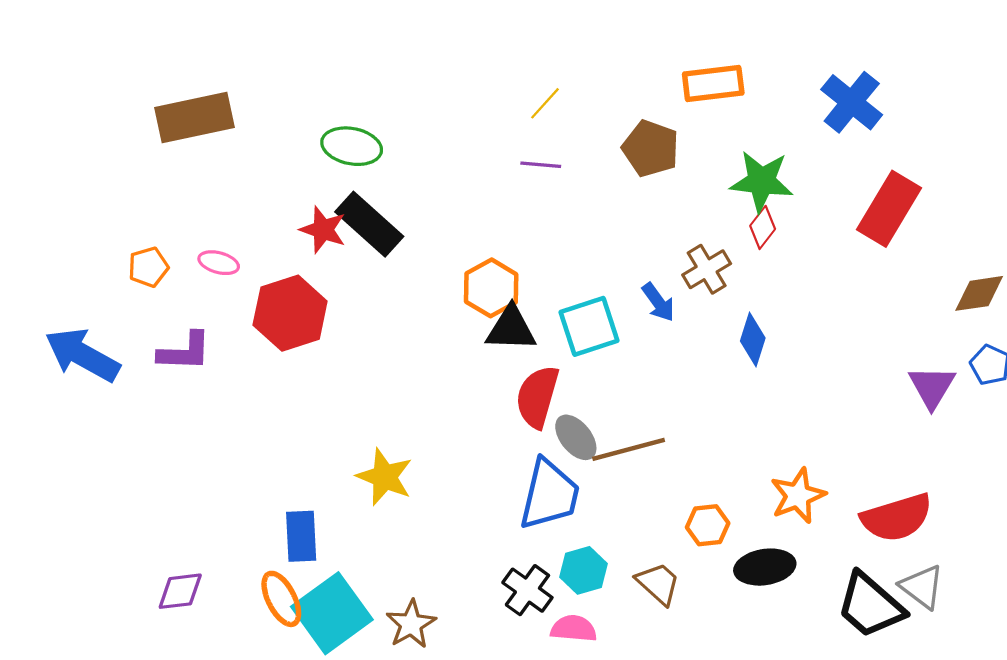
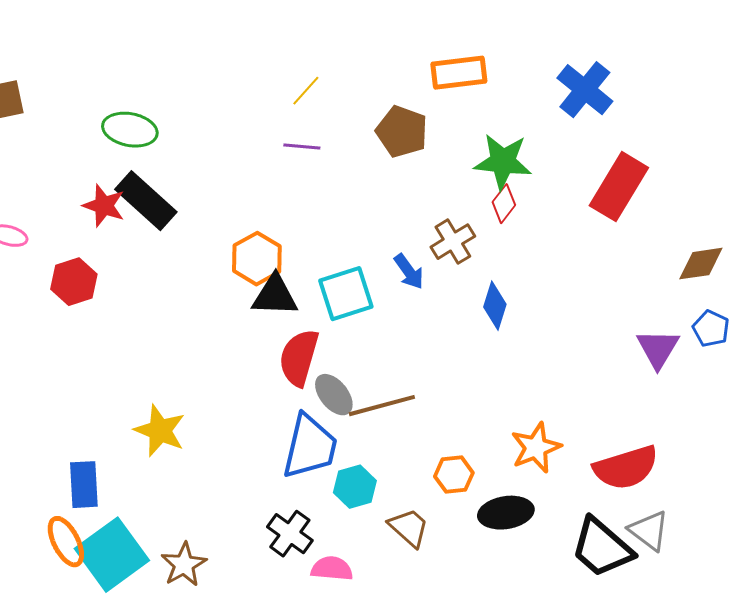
red hexagon: (290, 313) -> (74, 282), size x0.7
cyan hexagon: (584, 570) -> (355, 487), moved

